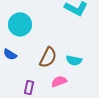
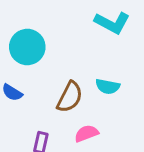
cyan semicircle: (74, 60) -> (108, 86), moved

